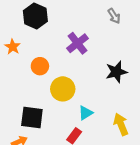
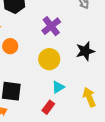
orange circle: (40, 66) -> (10, 46), moved
yellow circle: (63, 89) -> (49, 59), moved

